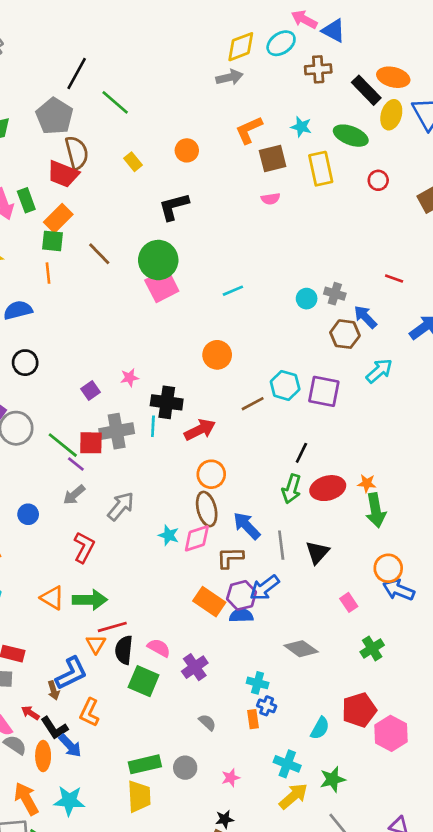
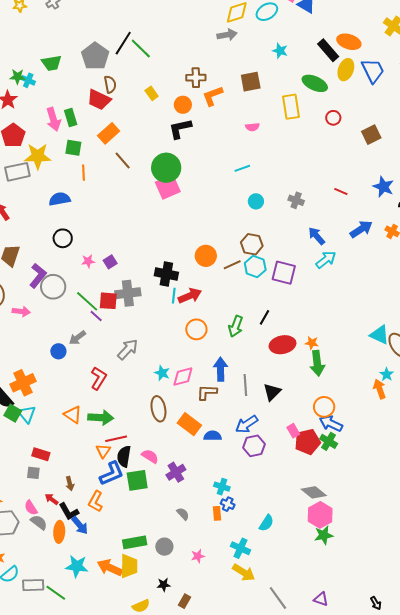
brown cross: (318, 69) -> (196, 78), moved
black line: (77, 74) -> (123, 43), moved
cyan star: (301, 127) -> (280, 51), moved
orange L-shape: (249, 130) -> (213, 96), moved
orange circle: (187, 150) -> (183, 105), moved
brown semicircle: (77, 153) -> (110, 84), size x0.7
brown square: (273, 158) -> (251, 82), moved
orange rectangle: (58, 218) -> (109, 133), moved
green square: (53, 241) -> (73, 148), moved
cyan line: (233, 291) -> (242, 168), moved
cyan circle: (307, 299) -> (256, 201), moved
blue arrow: (365, 317) -> (317, 236), moved
brown hexagon: (345, 334) -> (252, 244), moved
orange circle: (217, 355) -> (206, 256), moved
pink star: (130, 378) -> (88, 261), moved
brown line: (253, 404) -> (232, 265), moved
cyan line: (153, 426) -> (174, 296), moved
green arrow: (292, 489) -> (236, 326), moved
gray arrow: (74, 495) -> (77, 338), moved
brown ellipse: (207, 509) -> (158, 409), moved
blue arrow: (247, 526) -> (221, 369), turned 40
blue arrow: (264, 588) -> (247, 424), moved
purple hexagon: (242, 595) -> (254, 446), moved
green cross: (372, 648) -> (329, 441), moved, turned -30
gray diamond: (301, 649) -> (314, 492), moved
blue L-shape: (71, 673) -> (112, 474), moved
green square: (144, 681) -> (137, 480), turned -35
red pentagon: (359, 710) -> (307, 442), moved
pink hexagon: (391, 733) -> (320, 515), moved
green star: (333, 779) -> (324, 535), moved
yellow arrow: (293, 796) -> (244, 572), turned 70
orange arrow: (26, 799) -> (110, 568), moved, turned -40
black star: (225, 819) -> (164, 585), moved

